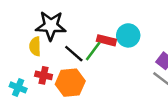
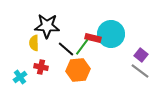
cyan circle: (128, 35) -> (111, 34), size x1.4
orange hexagon: (70, 83) -> (78, 70), moved
cyan cross: (18, 87) -> (20, 77), turned 32

